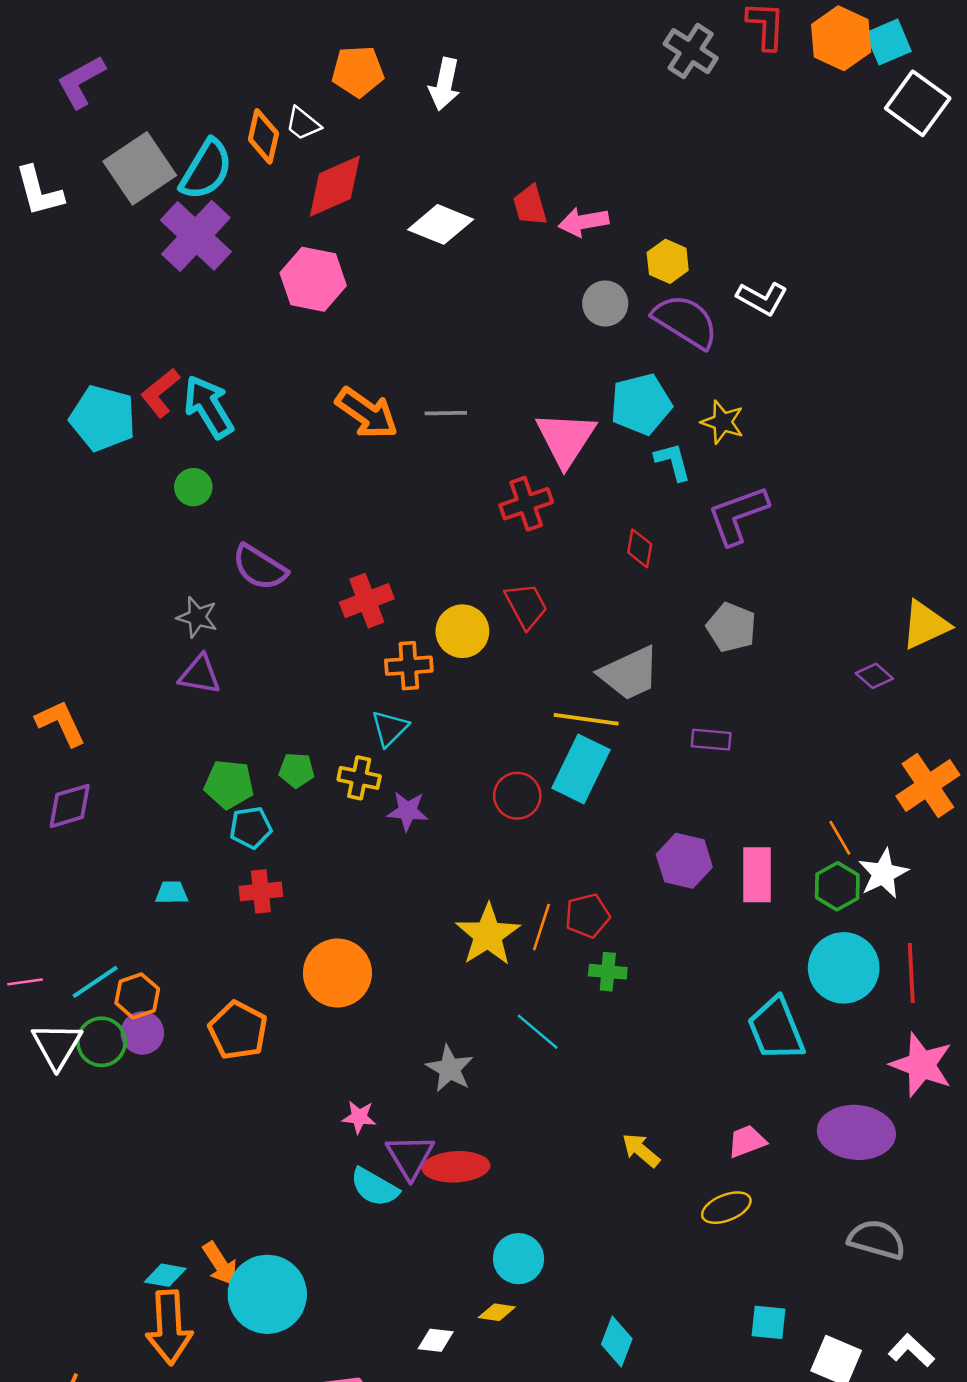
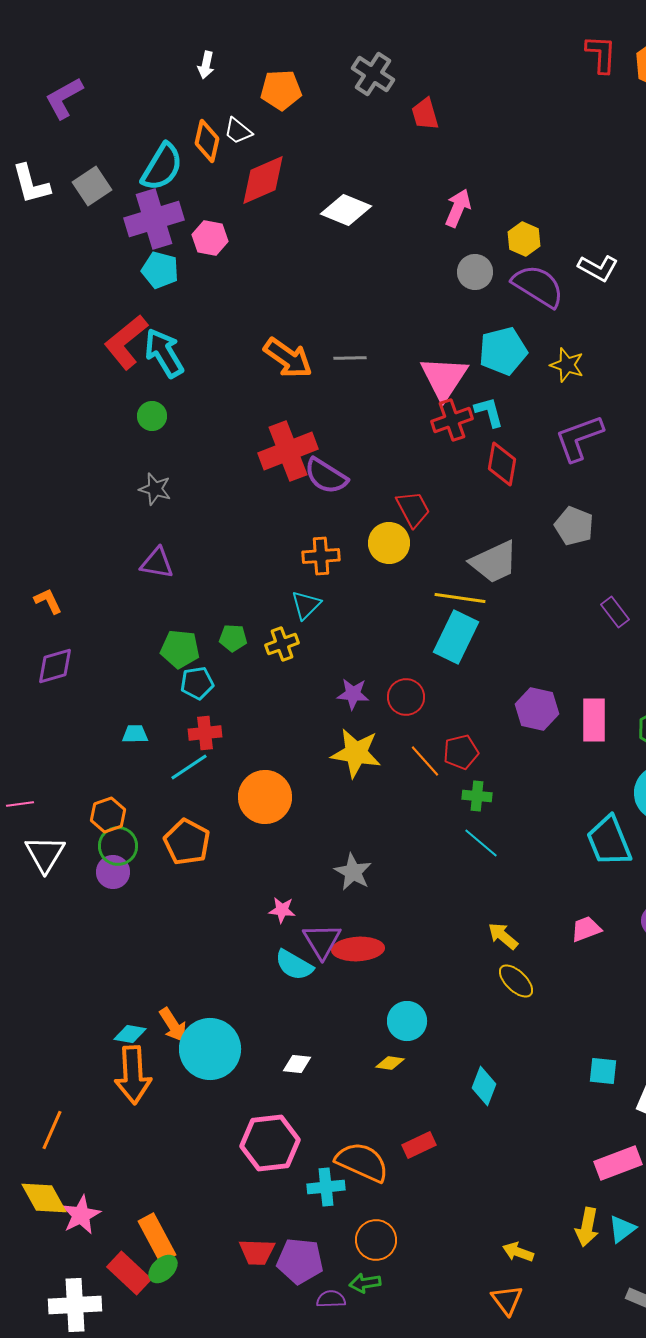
gray cross: (691, 51) -> (373, 74), moved
white arrow: (445, 84) -> (206, 65), moved, size x0.7
gray square: (140, 168) -> (92, 186), moved, size x0.7
red trapezoid: (530, 205) -> (425, 114), moved
pink arrow: (584, 222) -> (458, 208), turned 123
purple cross: (196, 236) -> (154, 219), turned 30
pink hexagon: (313, 279) -> (210, 238), moved, size x0.7
red L-shape: (160, 393) -> (126, 342), size x1.4
cyan pentagon: (103, 418) -> (160, 270), moved, size x0.7
cyan L-shape: (673, 462) -> (489, 412), moved
red cross: (526, 504) -> (452, 420), moved
red diamond: (640, 548) -> (502, 464), size x1.4
purple semicircle: (260, 567) -> (326, 476), moved
red cross: (367, 601) -> (288, 451), moved, size x1.4
gray star: (197, 617) -> (155, 489), moved
yellow circle: (462, 631) -> (389, 543), moved
orange L-shape: (61, 723) -> (48, 601), size x0.7
purple rectangle: (711, 740) -> (615, 612), moved, turned 48
yellow cross: (359, 778) -> (282, 644), turned -32
red circle: (517, 796) -> (406, 697), moved
purple star: (408, 811) -> (353, 694), moved
orange line: (541, 927) -> (425, 761), turned -60
yellow star: (488, 935) -> (356, 753), moved, turned -30
cyan line: (95, 982) -> (189, 767), moved
cyan line: (538, 1032) -> (481, 843), moved
purple circle: (142, 1033) -> (113, 872), moved
green circle: (102, 1042) -> (118, 846), moved
yellow ellipse: (726, 1208) -> (516, 981), moved, turned 66
white diamond: (436, 1340) -> (297, 1064), moved

